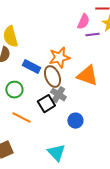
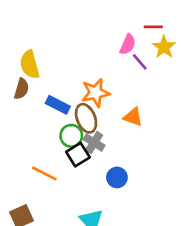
purple line: (92, 35) -> (140, 62), turned 56
orange triangle: (87, 76) -> (133, 117), size x0.7
green circle: (14, 90) -> (71, 136), moved

